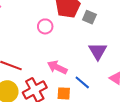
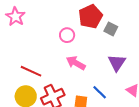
pink arrow: (57, 67) -> (76, 63), moved

